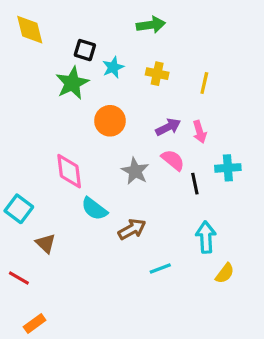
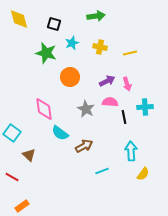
black square: (85, 50) -> (54, 24), moved
green star: (72, 83) -> (46, 53), turned -30
yellow line: (204, 83) -> (130, 53), turned 64
pink semicircle: (173, 160) -> (110, 102), turned -35

